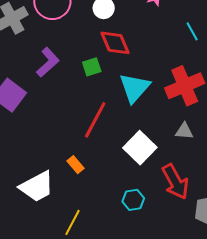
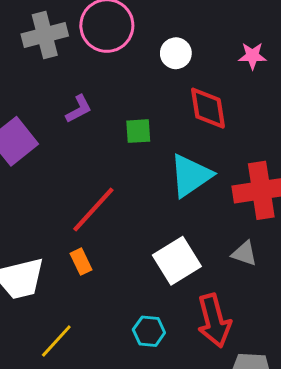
red diamond: (115, 43) -> (208, 108), moved
purple L-shape: (48, 62) -> (79, 109), size x0.7
red line: (95, 120) -> (93, 209), moved

